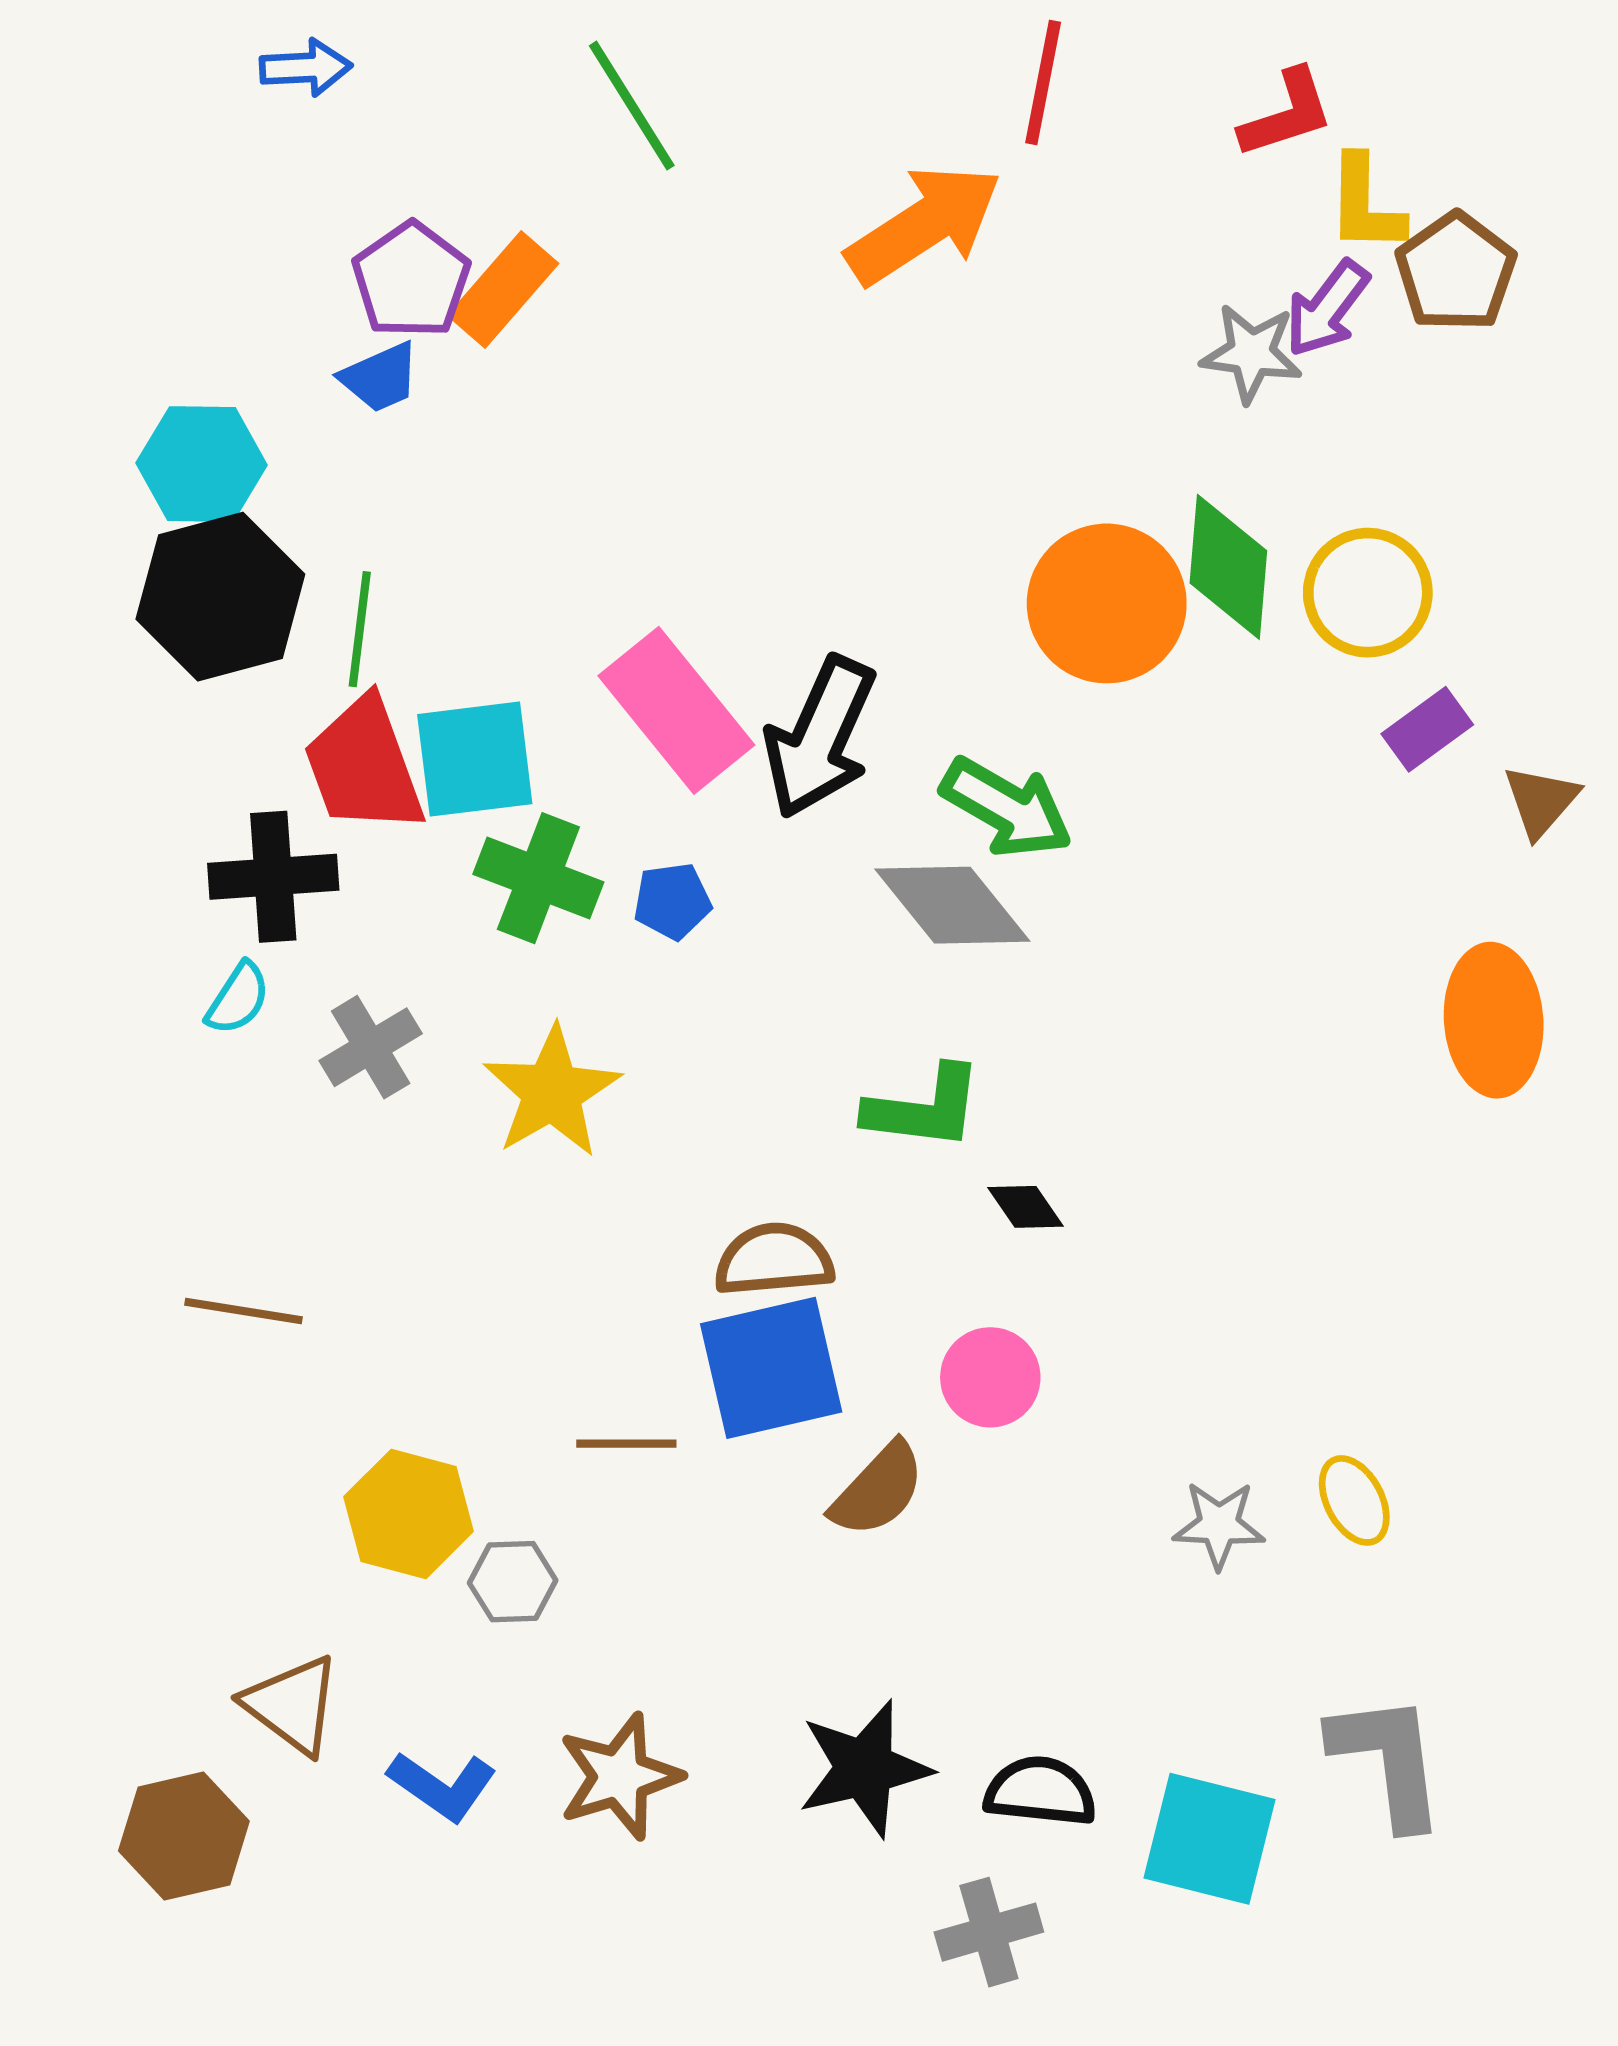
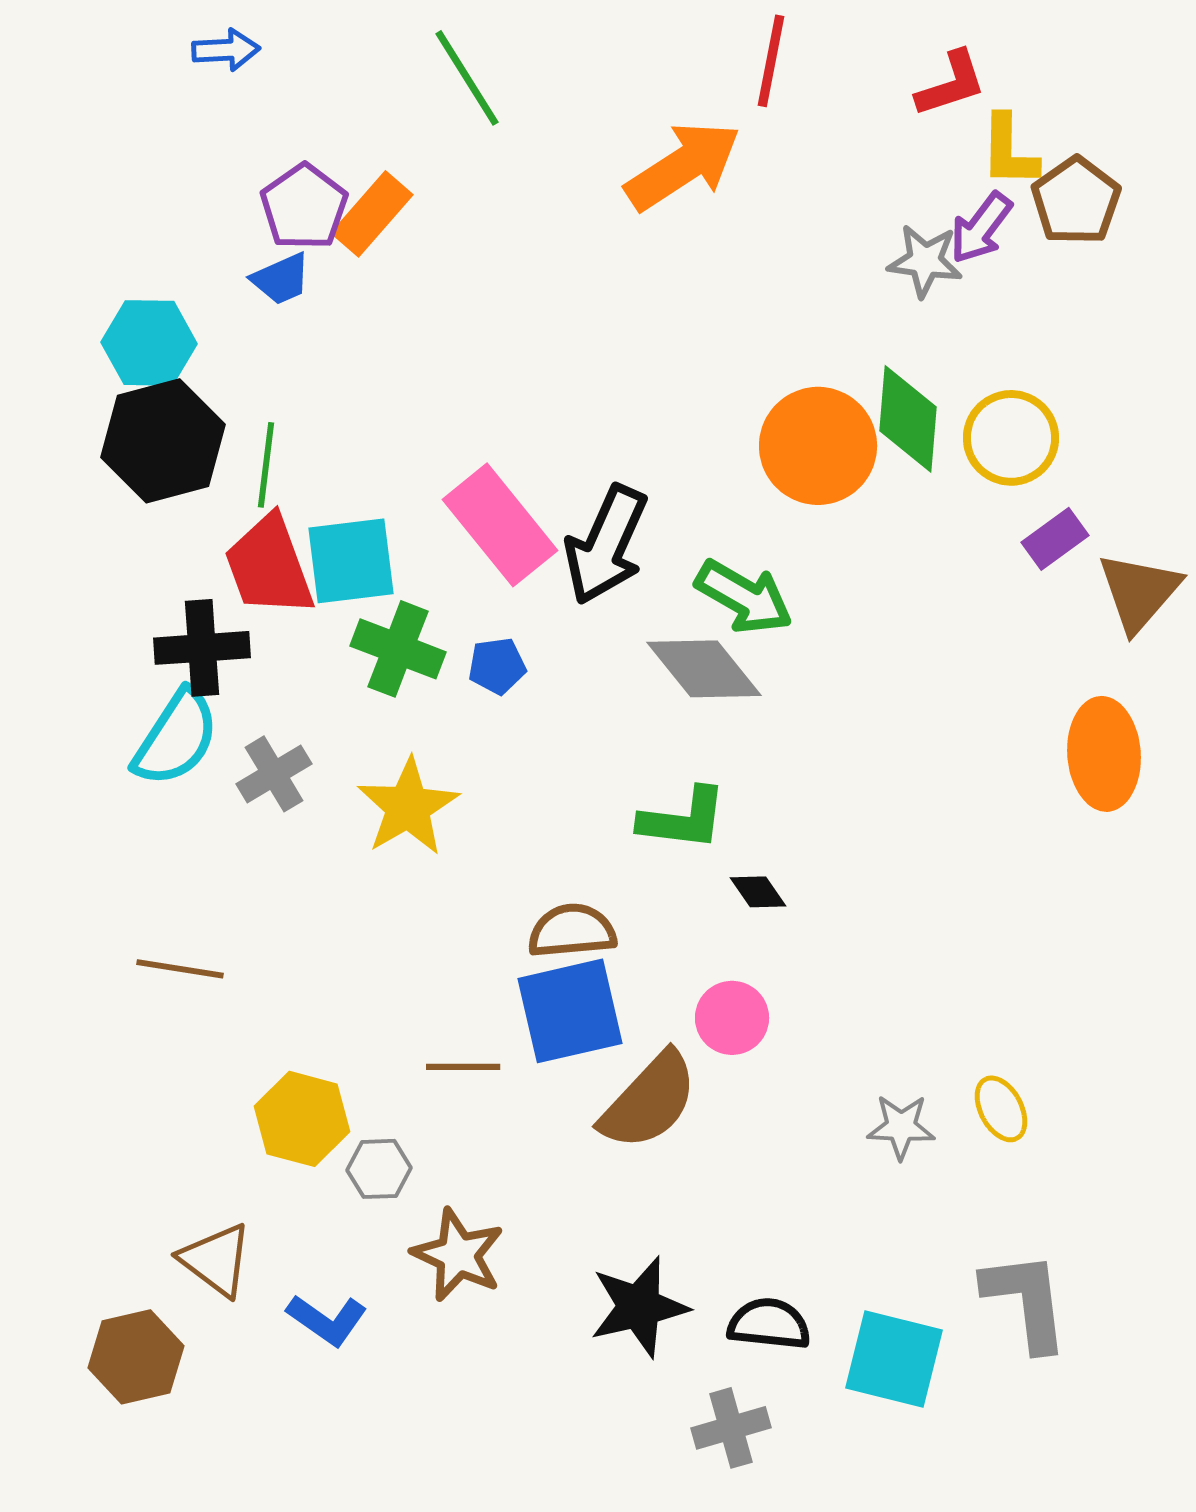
brown triangle: (1541, 801) -> (1139, 592), size x1.5
cyan semicircle: (238, 999) -> (176, 738), size x1.8
brown semicircle: (878, 1490) -> (649, 1101), size x1.4
brown star: (620, 1776) -> (458, 1255), moved, turned -30

